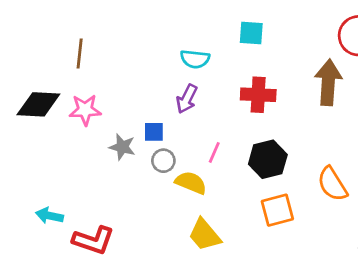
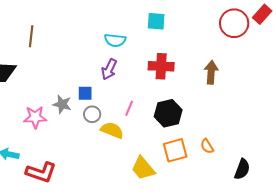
brown arrow: (328, 82) -> (211, 72), moved, size x0.7
pink star: (85, 110) -> (35, 117), moved
orange semicircle: (332, 184) -> (207, 146), moved, size x0.6
yellow trapezoid: (205, 235) -> (143, 168), moved

